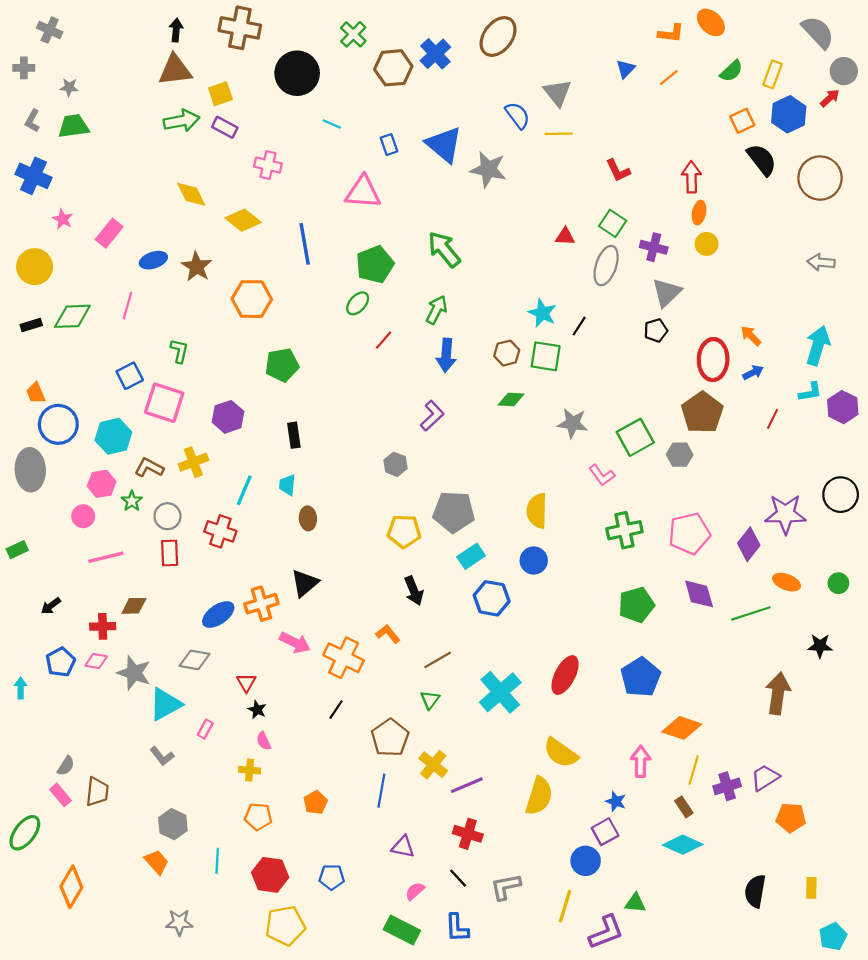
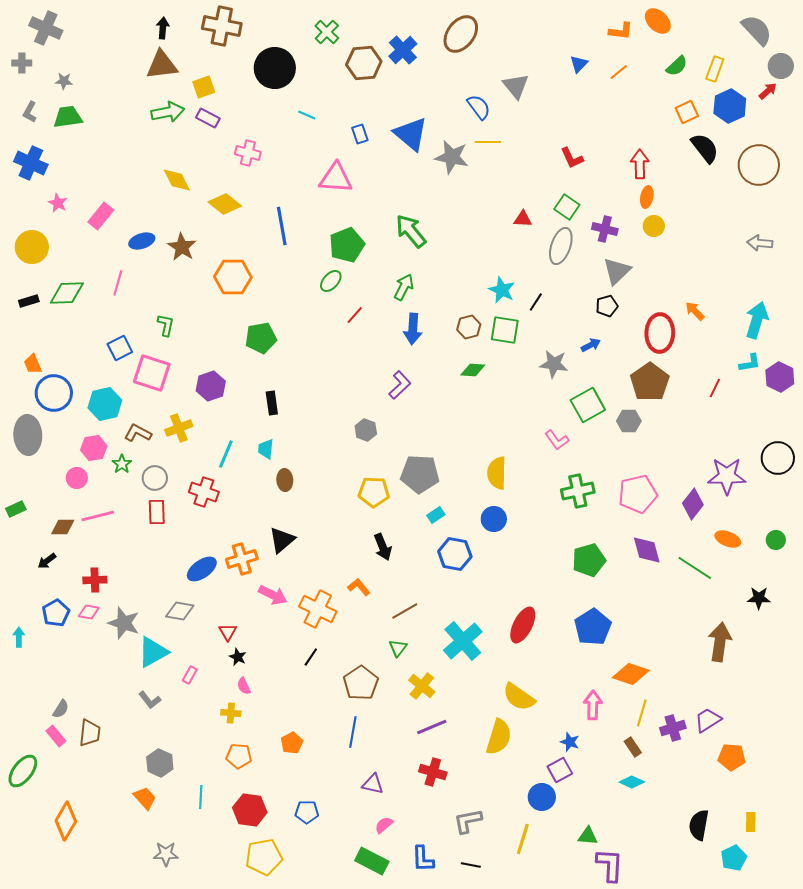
gray cross: (50, 30) -> (46, 28), size x1.4
yellow line: (559, 134) -> (488, 142), moved
blue arrow: (753, 373) -> (591, 345), moved
gray star: (573, 423) -> (554, 364), moved
cyan rectangle: (471, 556) -> (436, 515), size x0.7
brown diamond: (134, 606) -> (63, 527), moved
green line: (751, 613) -> (695, 568), turned 51
yellow cross: (433, 765) -> (422, 686), moved
cyan diamond: (683, 845) -> (632, 782), size x0.7
black line: (458, 878) -> (471, 865), moved, turned -36
purple L-shape: (606, 932) -> (610, 865), moved, turned -66
cyan pentagon: (833, 936) -> (734, 858), moved

